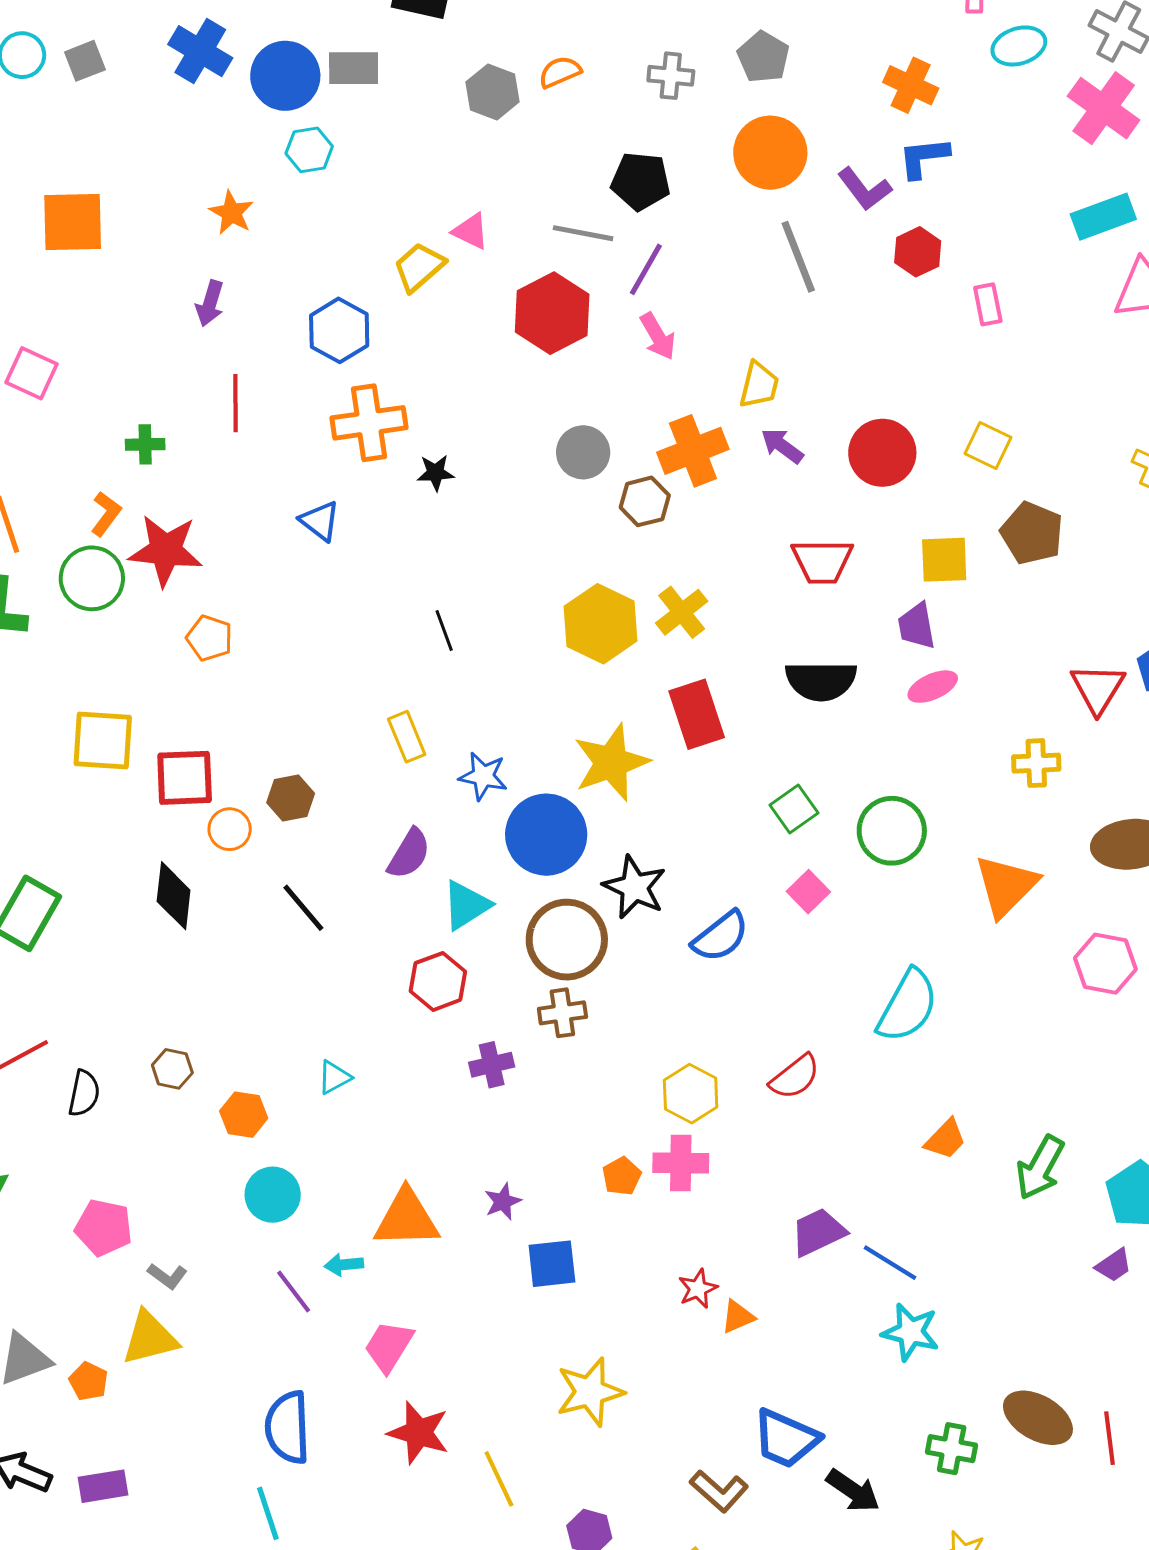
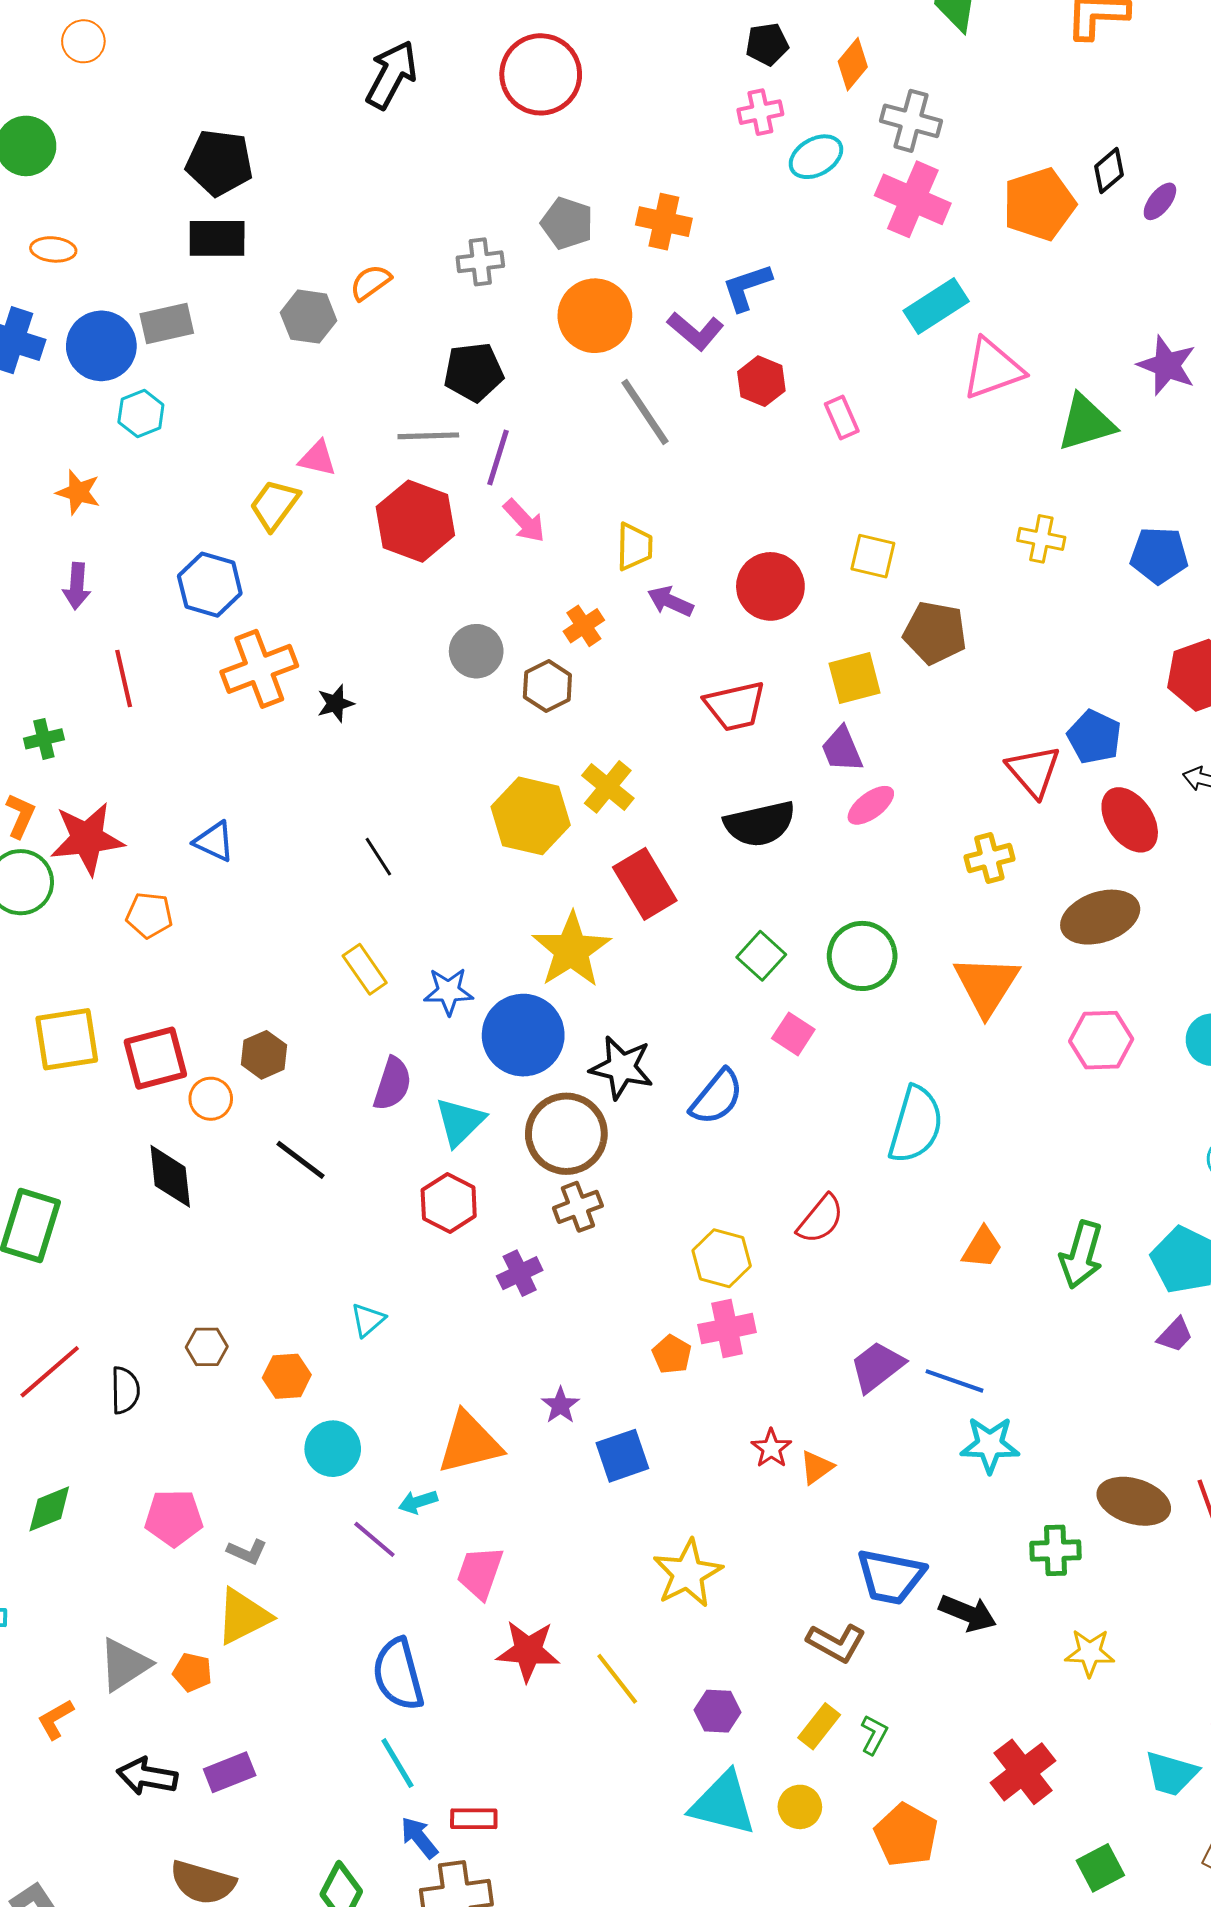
orange cross: (911, 85) -> (664, 222), moved
orange cross: (693, 451) -> (584, 626), size x0.6
blue triangle: (320, 521) -> (214, 841), moved

